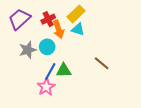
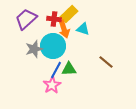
yellow rectangle: (76, 14) -> (69, 14), moved
red cross: (48, 19) -> (54, 19), turned 32
cyan circle: (47, 47) -> (53, 46), size x1.6

